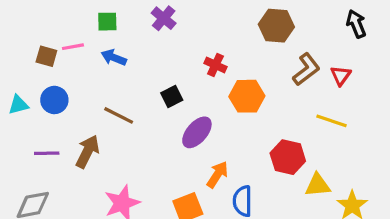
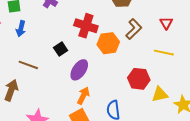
blue arrow: (114, 58) -> (21, 29), turned -91
red cross: (215, 65) -> (86, 26), size x1.6
brown L-shape: (306, 69) -> (134, 29), moved
orange arrow: (217, 175) -> (83, 96), moved

